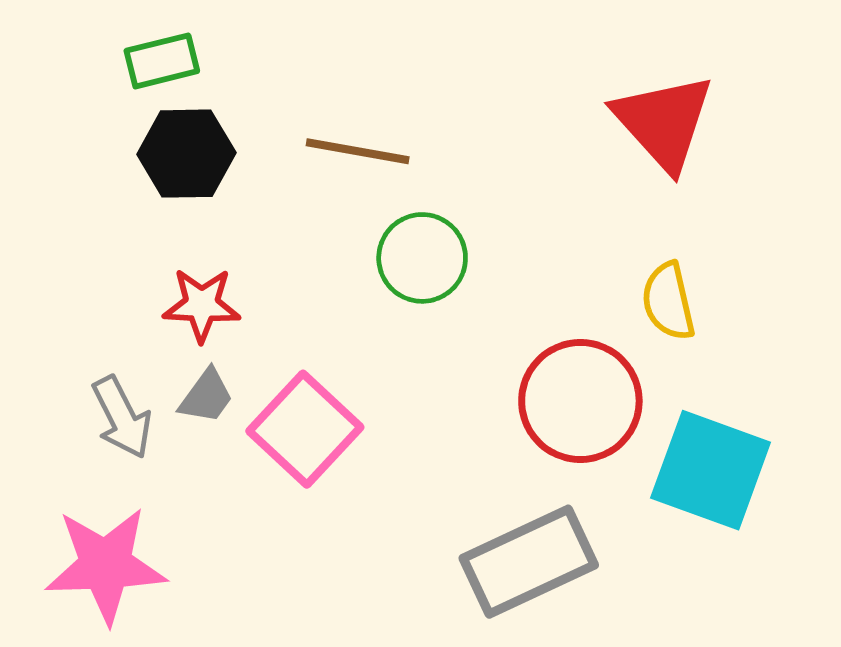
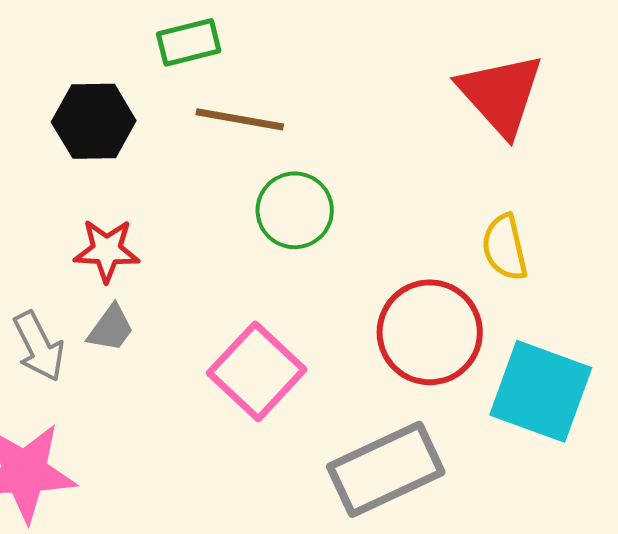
green rectangle: (162, 61) -> (189, 42), moved
pink square: (305, 429) -> (257, 371), moved

